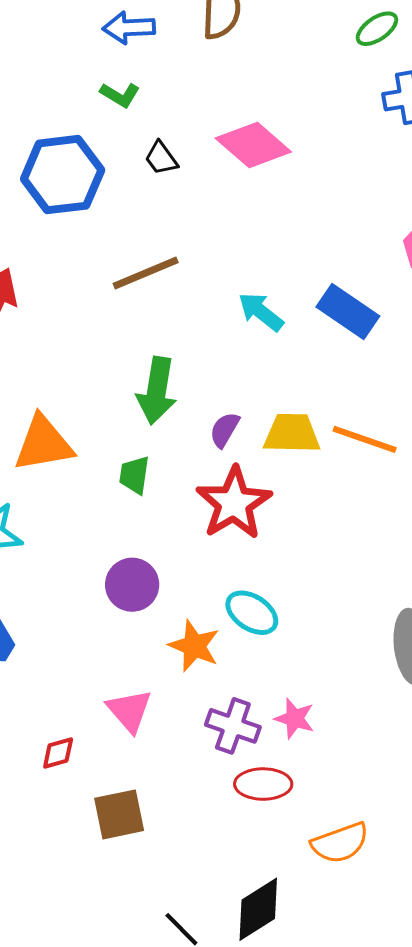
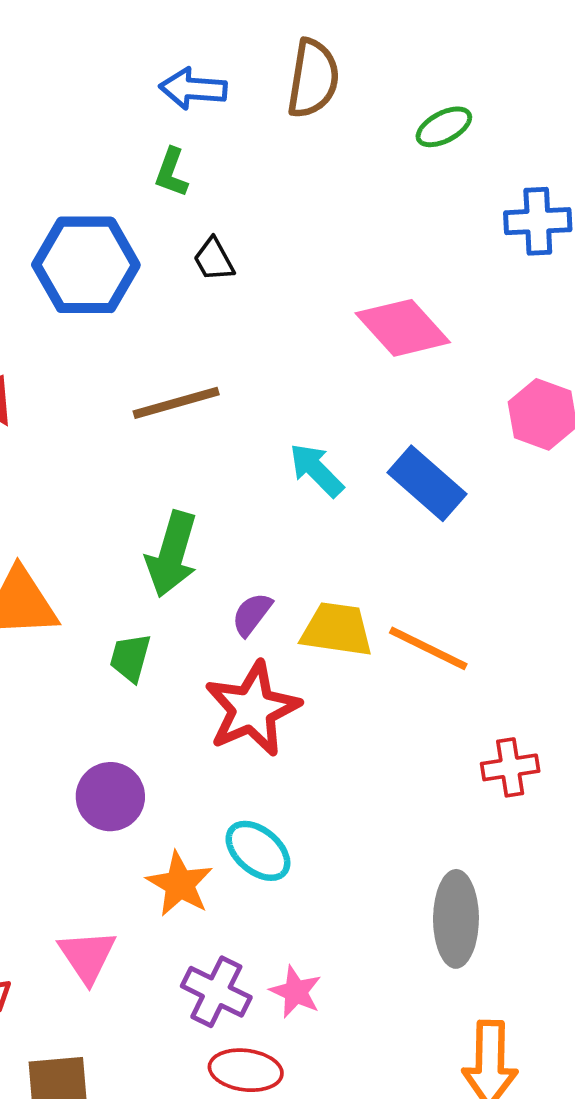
green ellipse: (377, 29) -> (444, 127), moved
green L-shape: (120, 95) -> (171, 173), turned 72
pink diamond: (253, 145) -> (403, 328), moved

